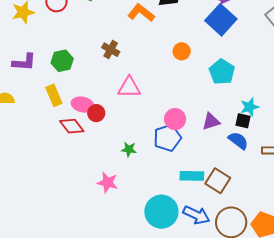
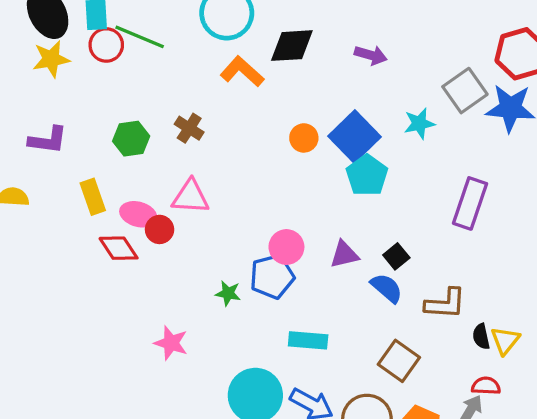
blue square: (221, 20) -> (354, 137), moved
green hexagon: (62, 61) -> (131, 139), moved
pink triangle: (129, 87) -> (190, 197), moved
cyan star: (250, 107) -> (419, 123), moved
black square: (243, 121) -> (396, 256), turned 35
green star: (129, 149) -> (228, 293), moved
brown square: (218, 181) -> (399, 361), moved

